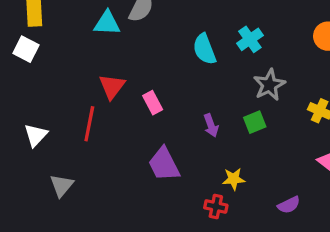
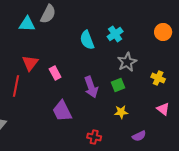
purple arrow: (211, 125) -> (91, 87), size x1.5
yellow star: (234, 179) -> (121, 112), moved

